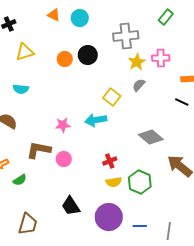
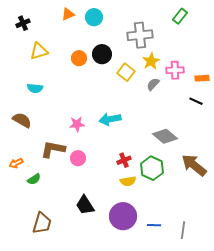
orange triangle: (54, 15) -> (68, 14), turned -48
pink cross: (161, 58) -> (175, 70), moved
yellow square: (112, 97) -> (126, 72), moved
green hexagon: (140, 182) -> (152, 168), moved

